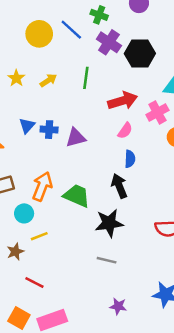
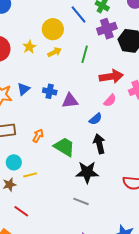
yellow circle: (39, 34) -> (53, 29), moved
purple cross: (109, 42) -> (107, 29), turned 30
blue triangle: (27, 126) -> (24, 89), moved
blue semicircle: (130, 159) -> (96, 119), moved, turned 40
orange arrow: (42, 186) -> (38, 136), size x0.6
cyan circle: (24, 213) -> (14, 162), moved

